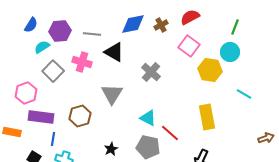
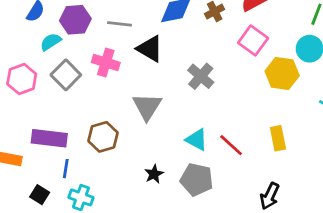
pink hexagon: (26, 93) -> (22, 79), moved
yellow rectangle: (207, 117) -> (278, 138), size x0.7
red line: (170, 133) -> (231, 145), moved
black star: (111, 149) -> (154, 174), moved

